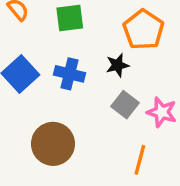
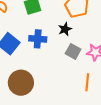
brown circle: (53, 144) -> (21, 83), moved

